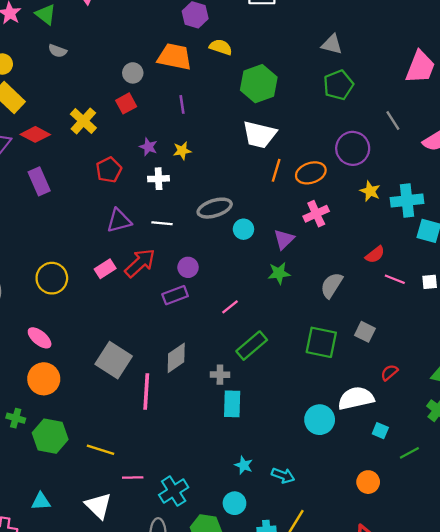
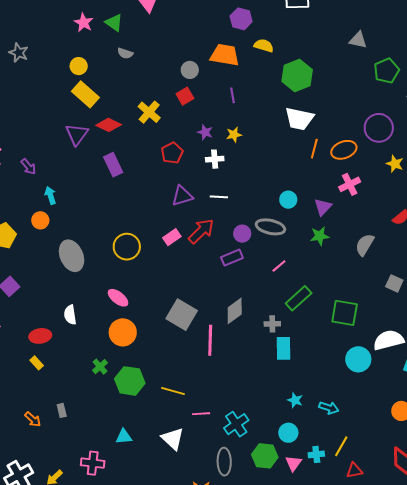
green pentagon: (338, 85) -> (387, 71), moved
gray ellipse: (215, 208) -> (270, 227), moved, turned 32
green square: (321, 342) -> (345, 313), moved
green cross: (16, 418) -> (100, 367), turned 35

